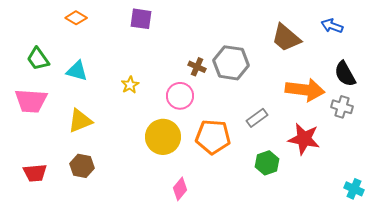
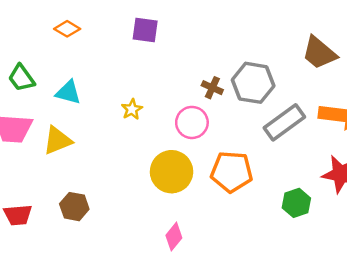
gray rectangle: (257, 118) -> (284, 122), moved, size x1.6
yellow triangle: (80, 121) -> (57, 140), moved
pink diamond: (180, 189) -> (174, 237), moved

